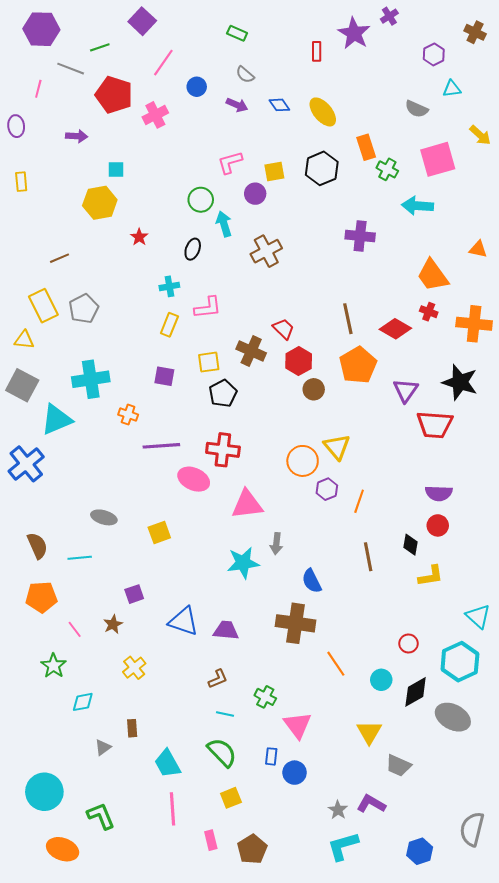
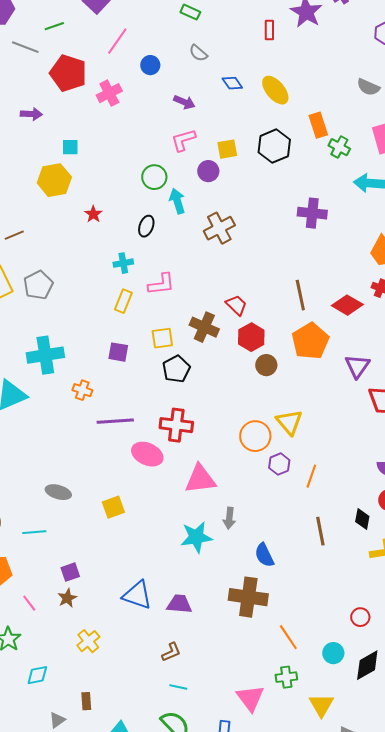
purple arrow: (237, 105) -> (184, 102), moved
purple square: (134, 594) -> (70, 572), moved
green cross: (265, 697) -> (286, 677), moved, turned -35

